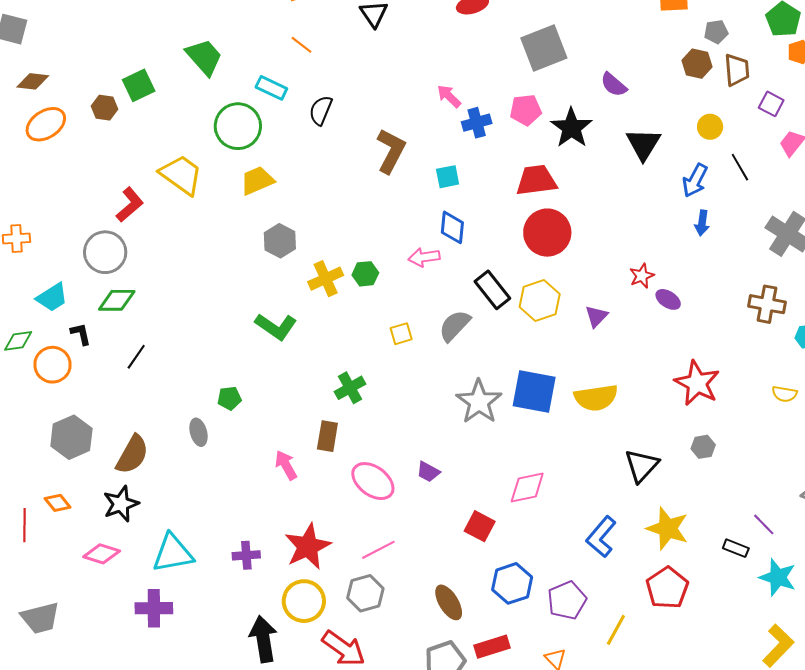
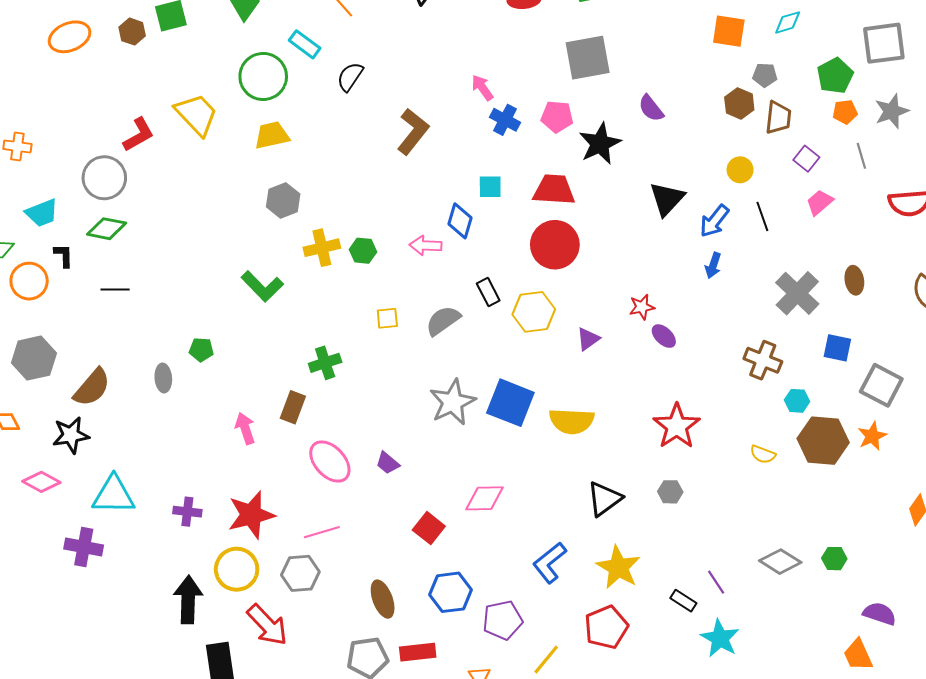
blue cross: (477, 123) -> (505, 120), turned 32
black triangle: (643, 144) -> (667, 199), moved
cyan square: (448, 177) -> (490, 187), moved
black rectangle: (492, 290) -> (488, 292), size x0.7
black line: (136, 357) -> (115, 289), turned 44

